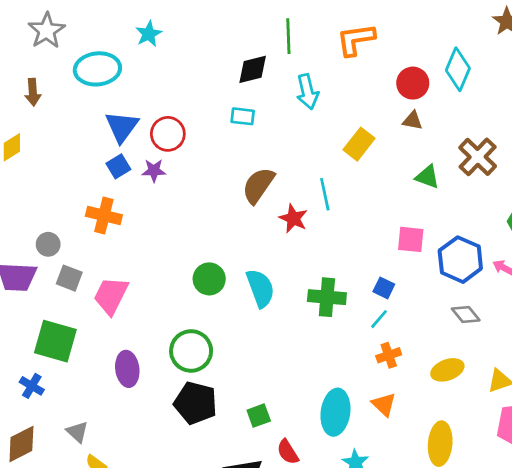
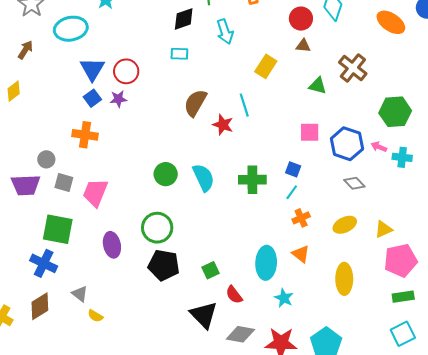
brown arrow: (33, 92) -> (25, 50), turned -138
blue cross: (32, 386) -> (44, 263), size x1.5

